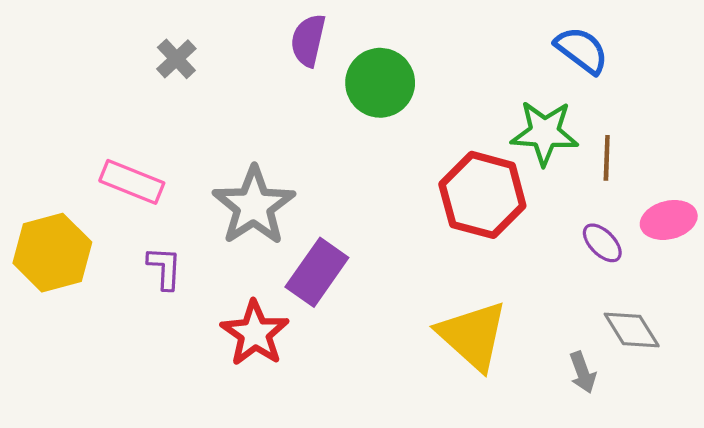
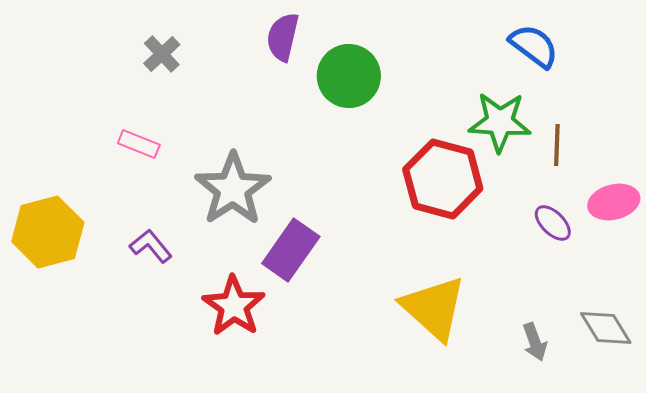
pink rectangle: (132, 182) -> (139, 144), moved, size x0.7
purple L-shape: (164, 268) -> (151, 246), turned -42
gray diamond: (632, 330) -> (606, 328), moved

